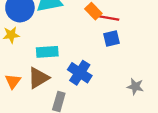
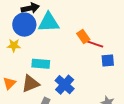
blue square: (111, 39) -> (108, 61), moved

